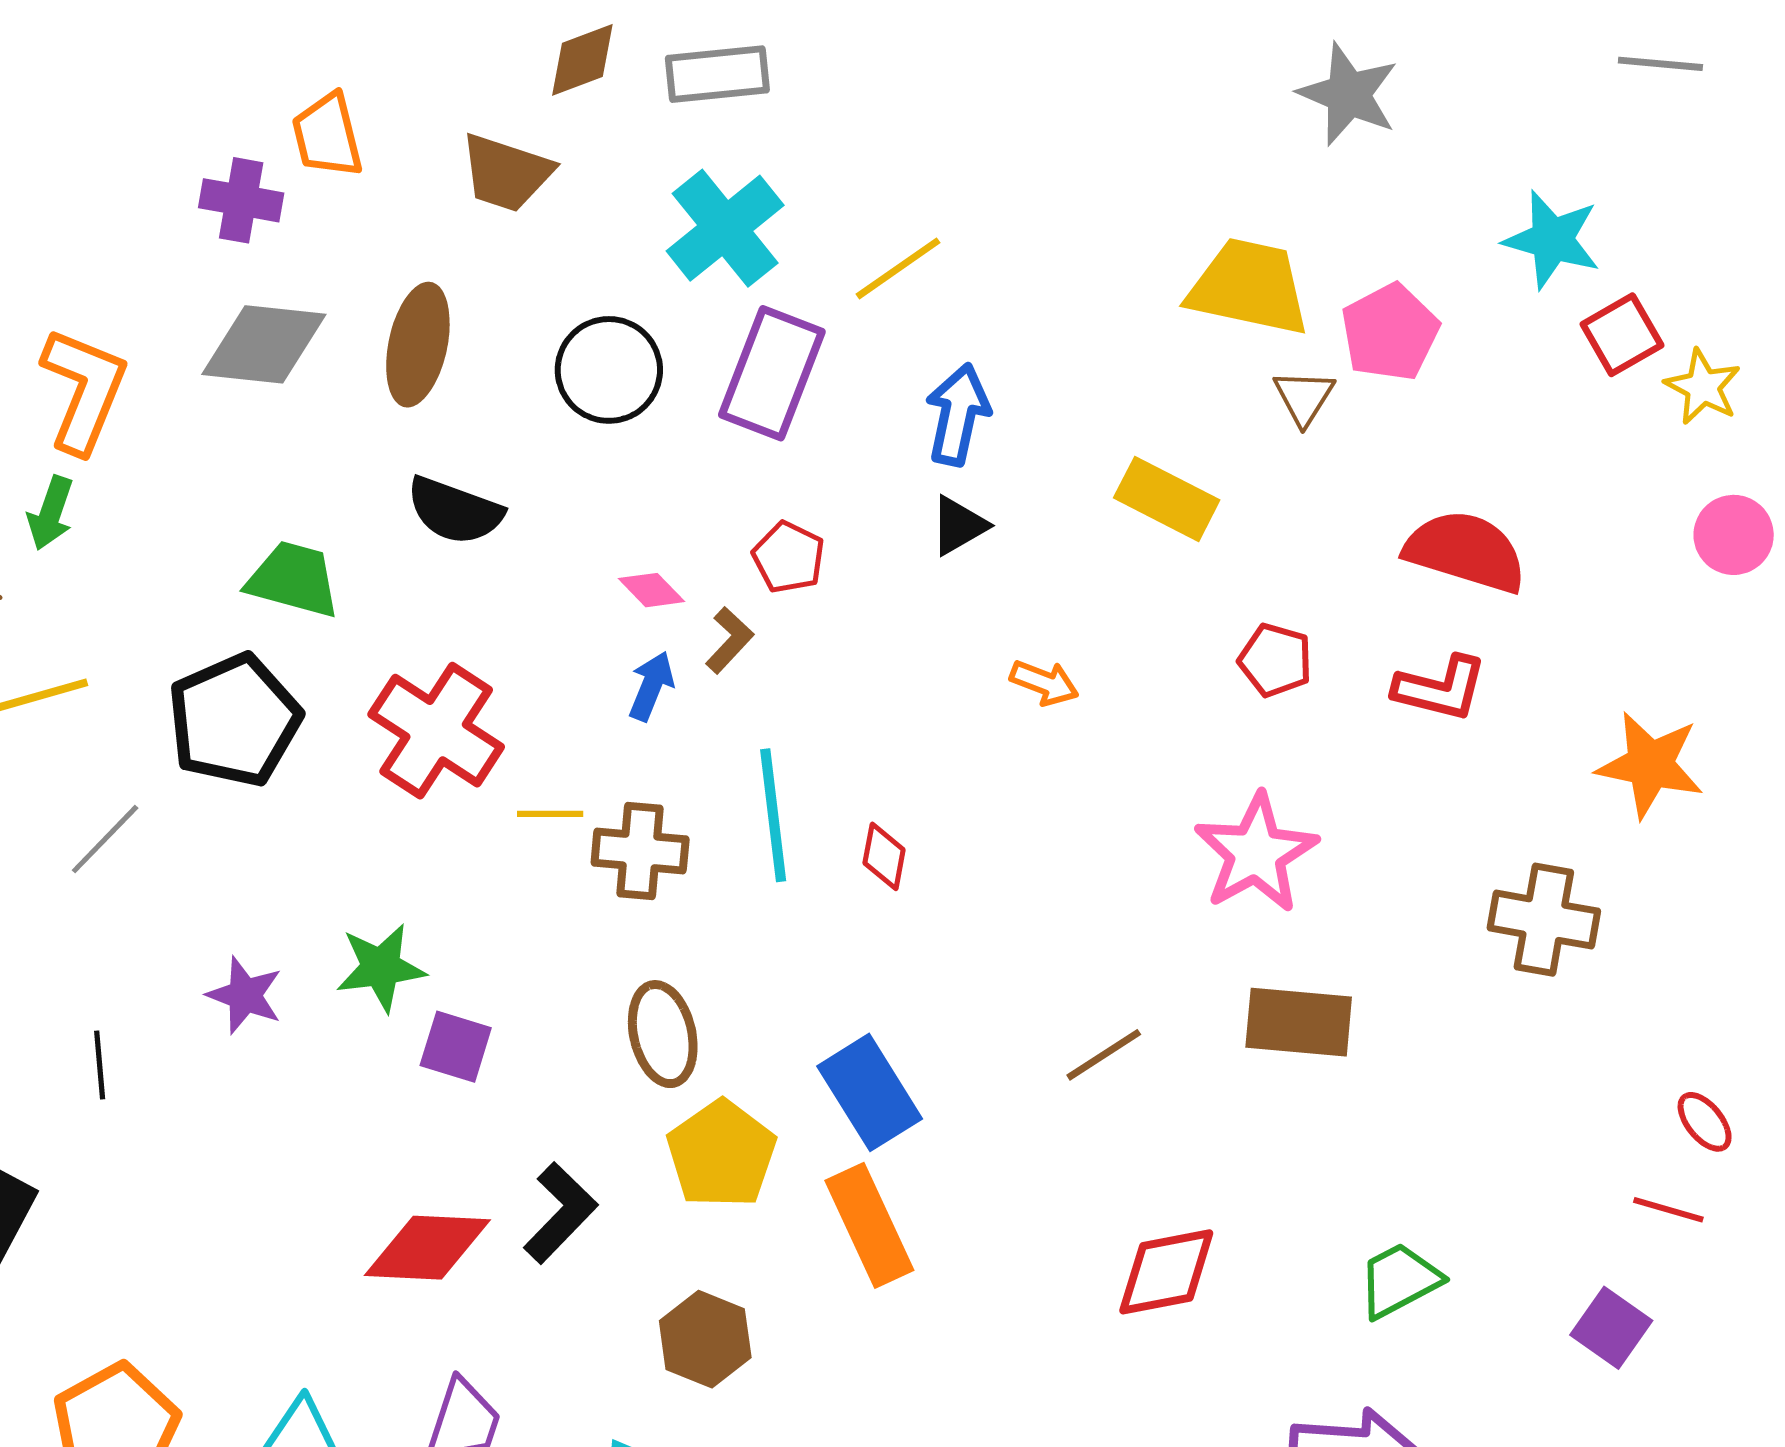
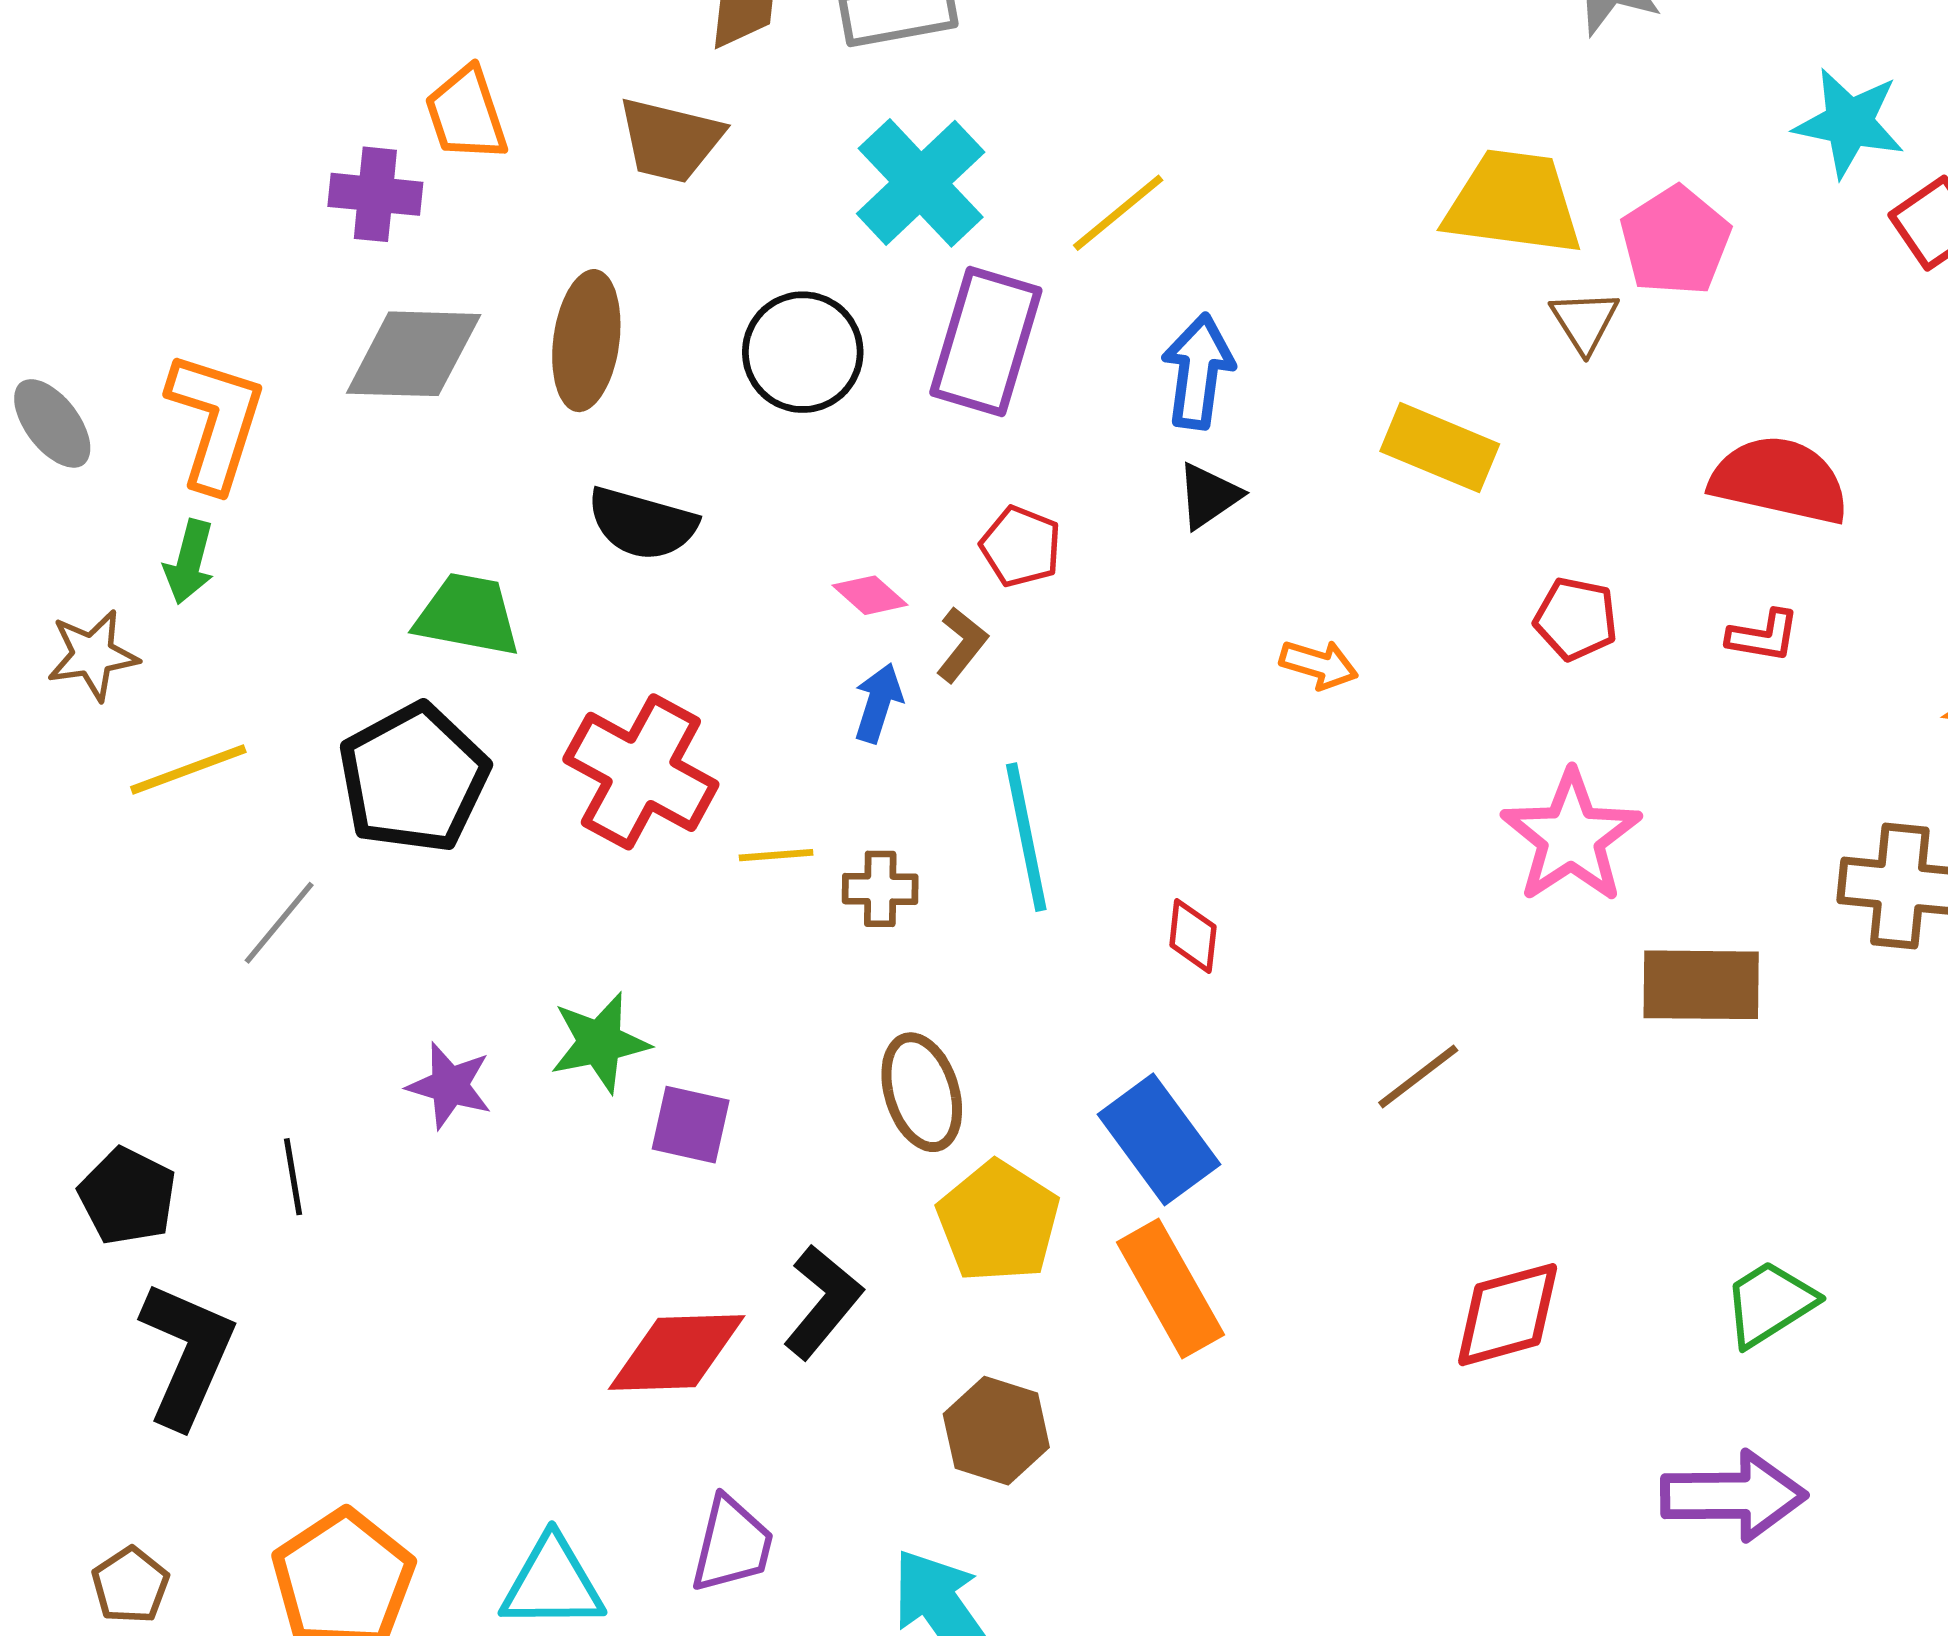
red L-shape: (1440, 688) -> (1763, 636), size x0.7
brown cross: (640, 851) -> (880, 889), size x0.7
red diamond: (884, 856) -> (1193, 936), moved
brown rectangle: (1299, 1022) -> (1701, 985), moved

